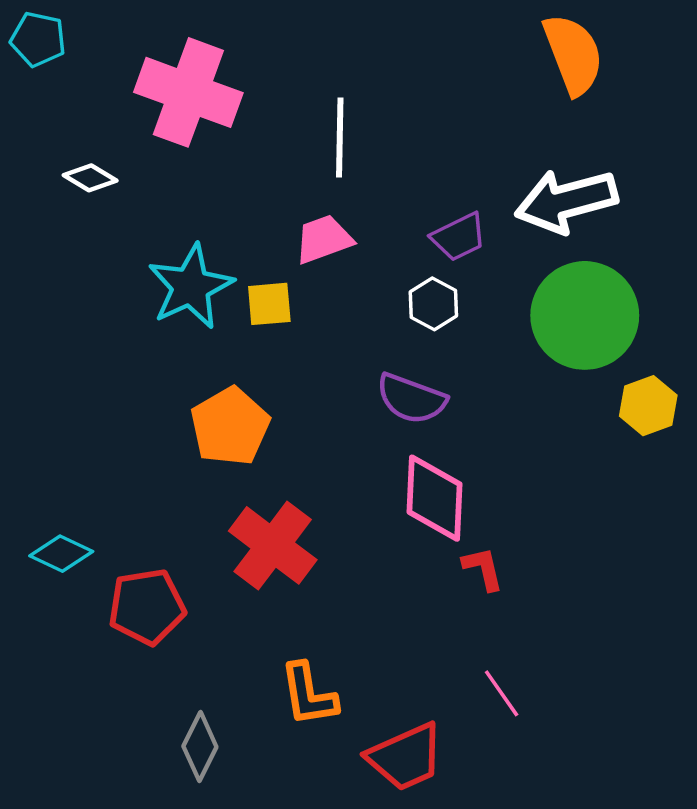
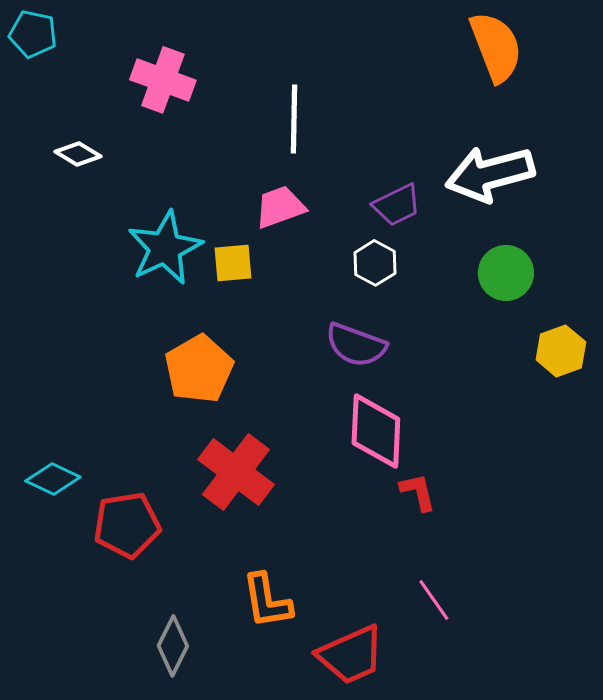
pink cross: (188, 92) -> (163, 80), size x0.7
green circle: (585, 315) -> (506, 273), size x0.6

